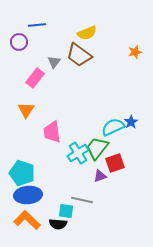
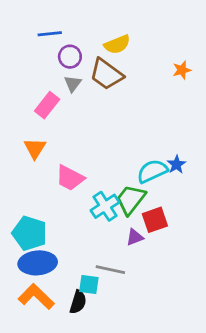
purple circle: (19, 42) -> (70, 57), moved
pink trapezoid: (52, 132) -> (70, 178), turned -55
black semicircle: (58, 224) -> (78, 302), turned -78

